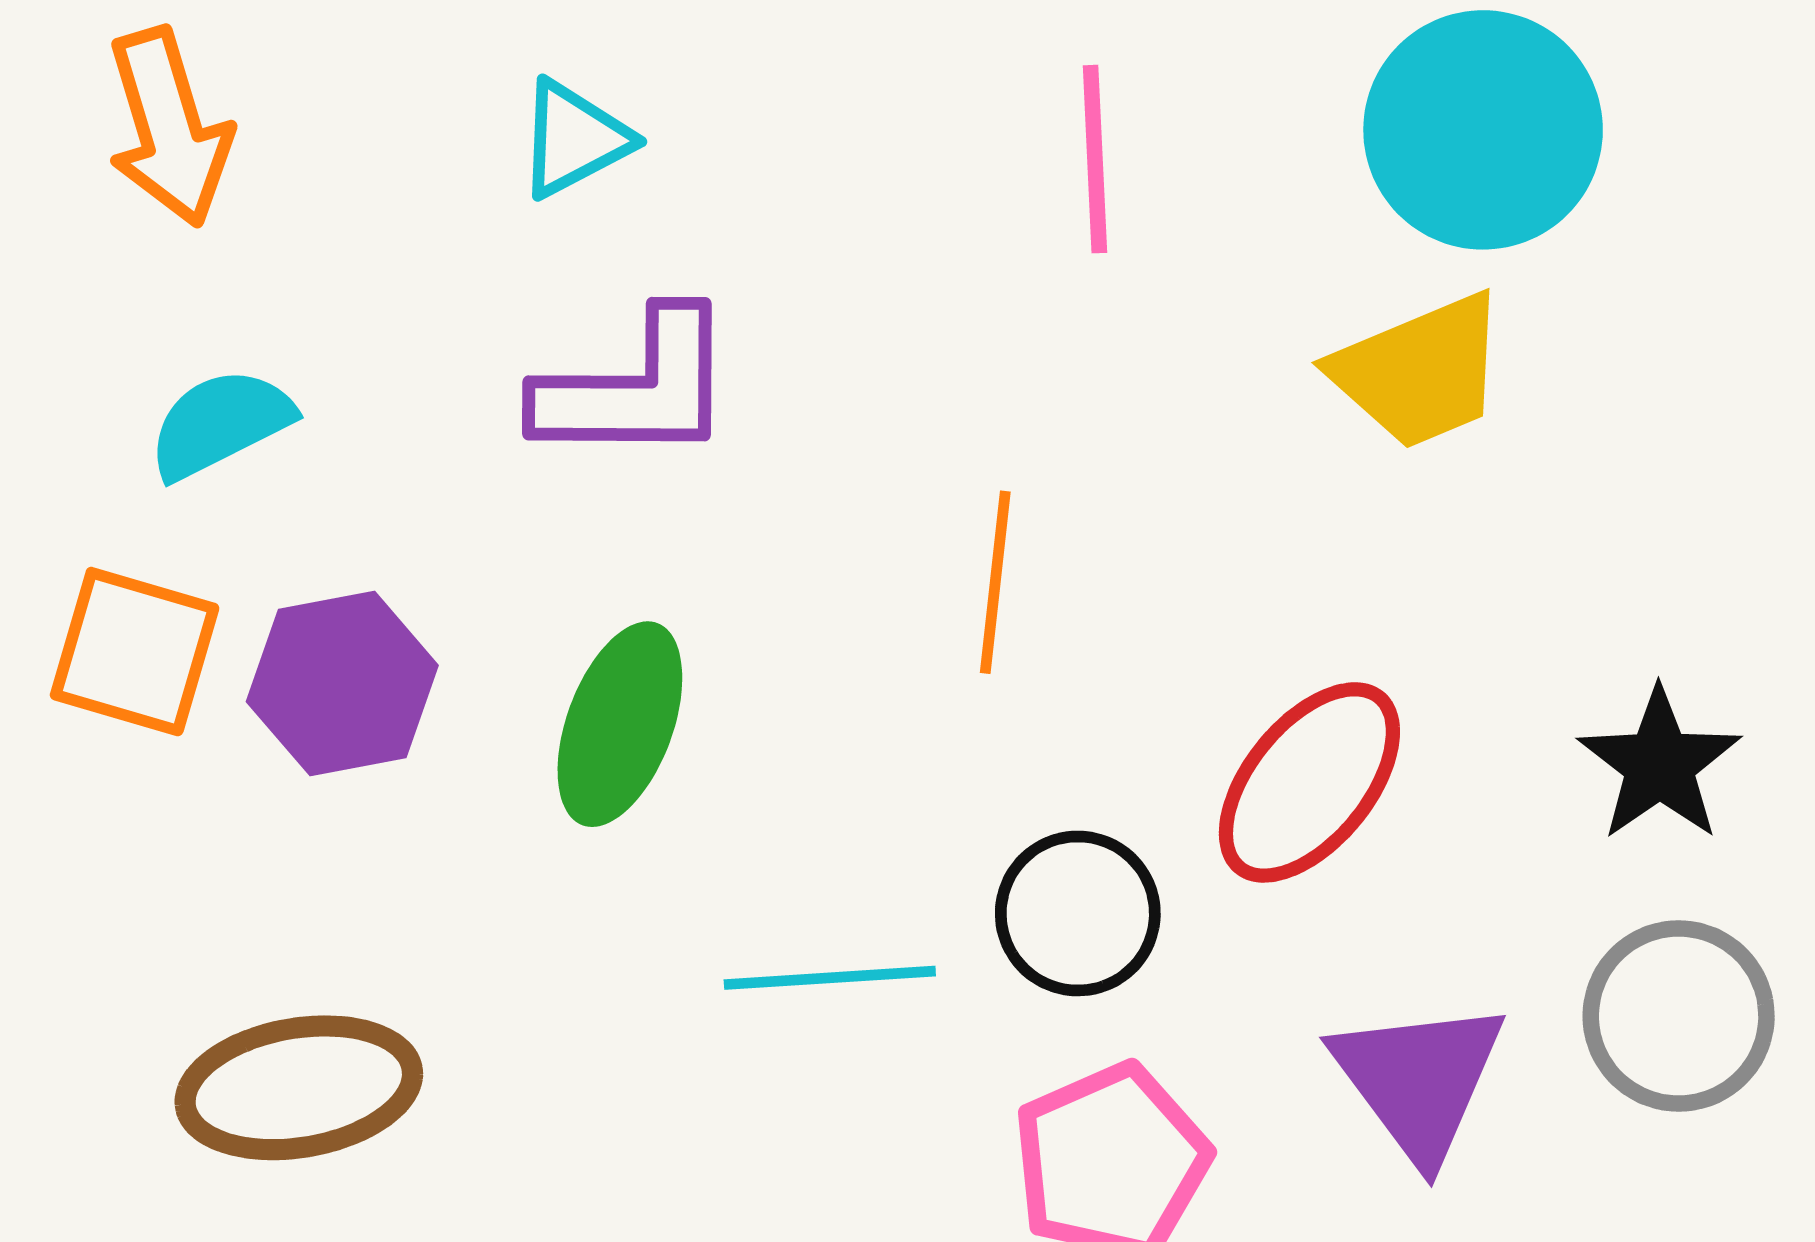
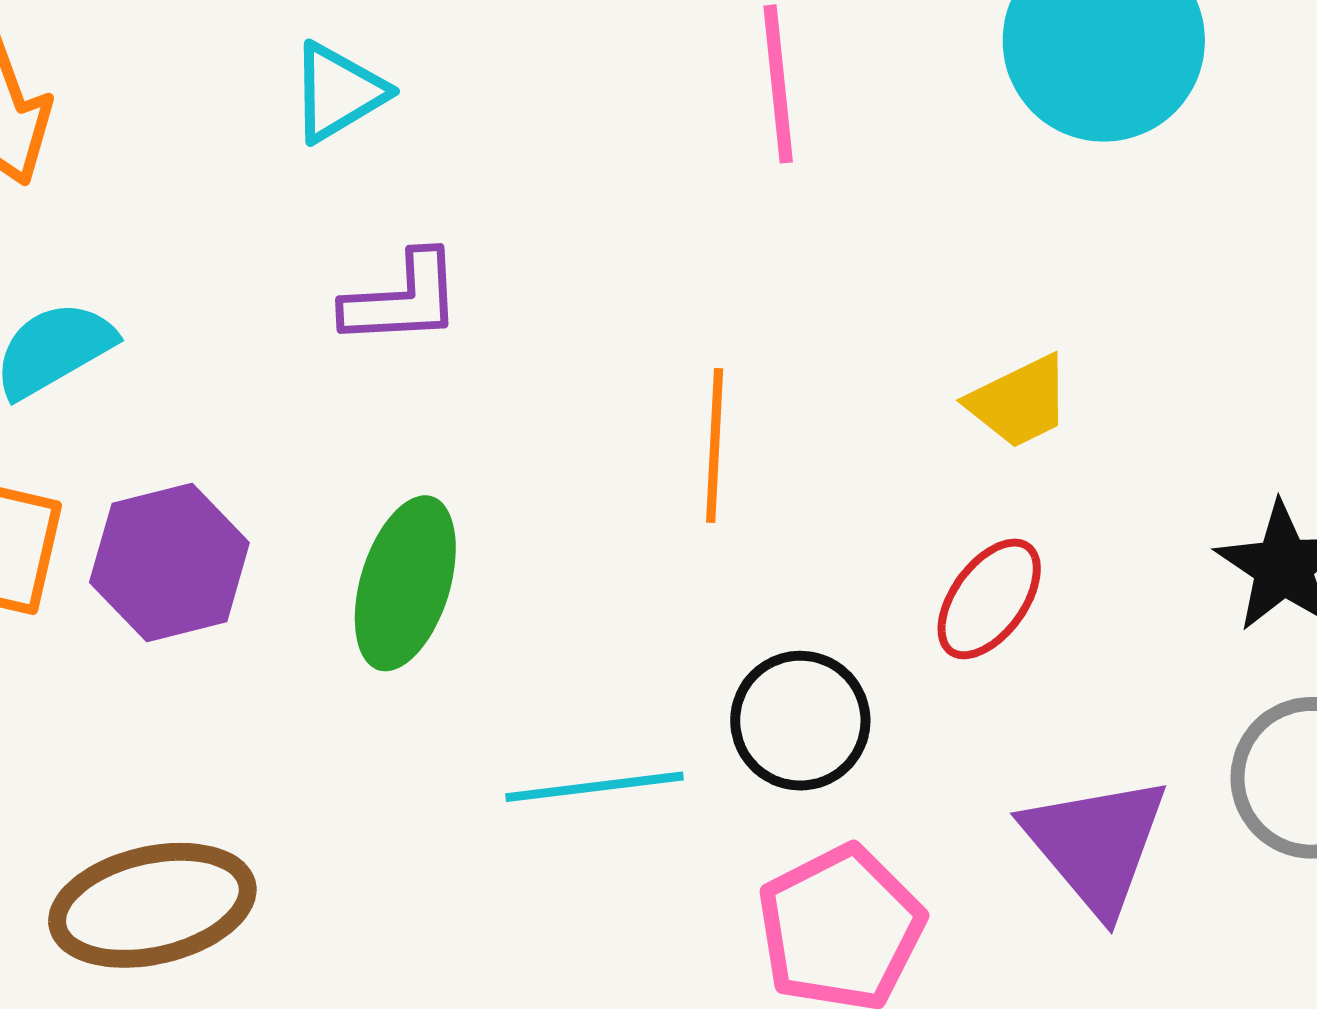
yellow trapezoid: (1420, 371) -> (1019, 402), moved, size x0.7
purple L-shape: (636, 388) -> (402, 299), size x0.7
red ellipse: (1309, 782) -> (989, 599), size x0.7

